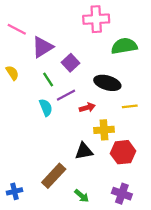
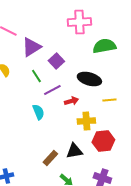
cyan semicircle: (46, 107) -> (38, 112), moved
black triangle: (84, 151) -> (74, 151), moved
brown rectangle: (54, 176) -> (50, 158), moved, size x0.7

